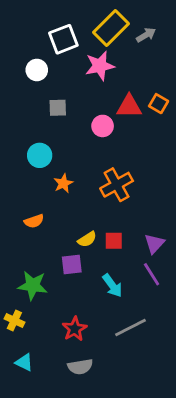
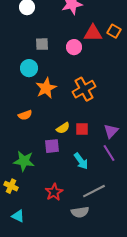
gray square: (58, 108) -> (42, 44), moved
orange star: (63, 183) -> (46, 88), size x1.5
gray semicircle: (80, 367) -> (80, 212), moved

